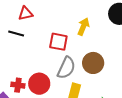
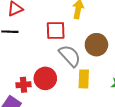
gray semicircle: (66, 68) -> (70, 56), turned -55

